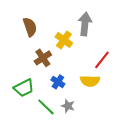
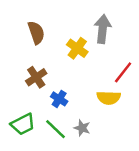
brown cross: (43, 58) -> (36, 77), moved
blue cross: (58, 82) -> (59, 99), moved
green trapezoid: (24, 88) -> (23, 124), moved

